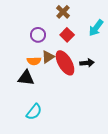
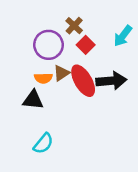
brown cross: (63, 12) -> (74, 26), moved
purple circle: (38, 35) -> (49, 45), size x1.5
black arrow: (87, 63) -> (111, 81), size x1.6

